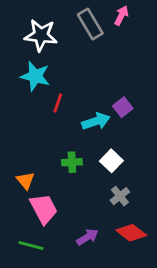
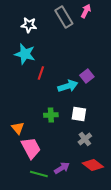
white star: (41, 35) -> (29, 25), size x0.7
white square: (111, 161) -> (79, 114), turned -35
green line: (31, 245) -> (39, 174), moved

